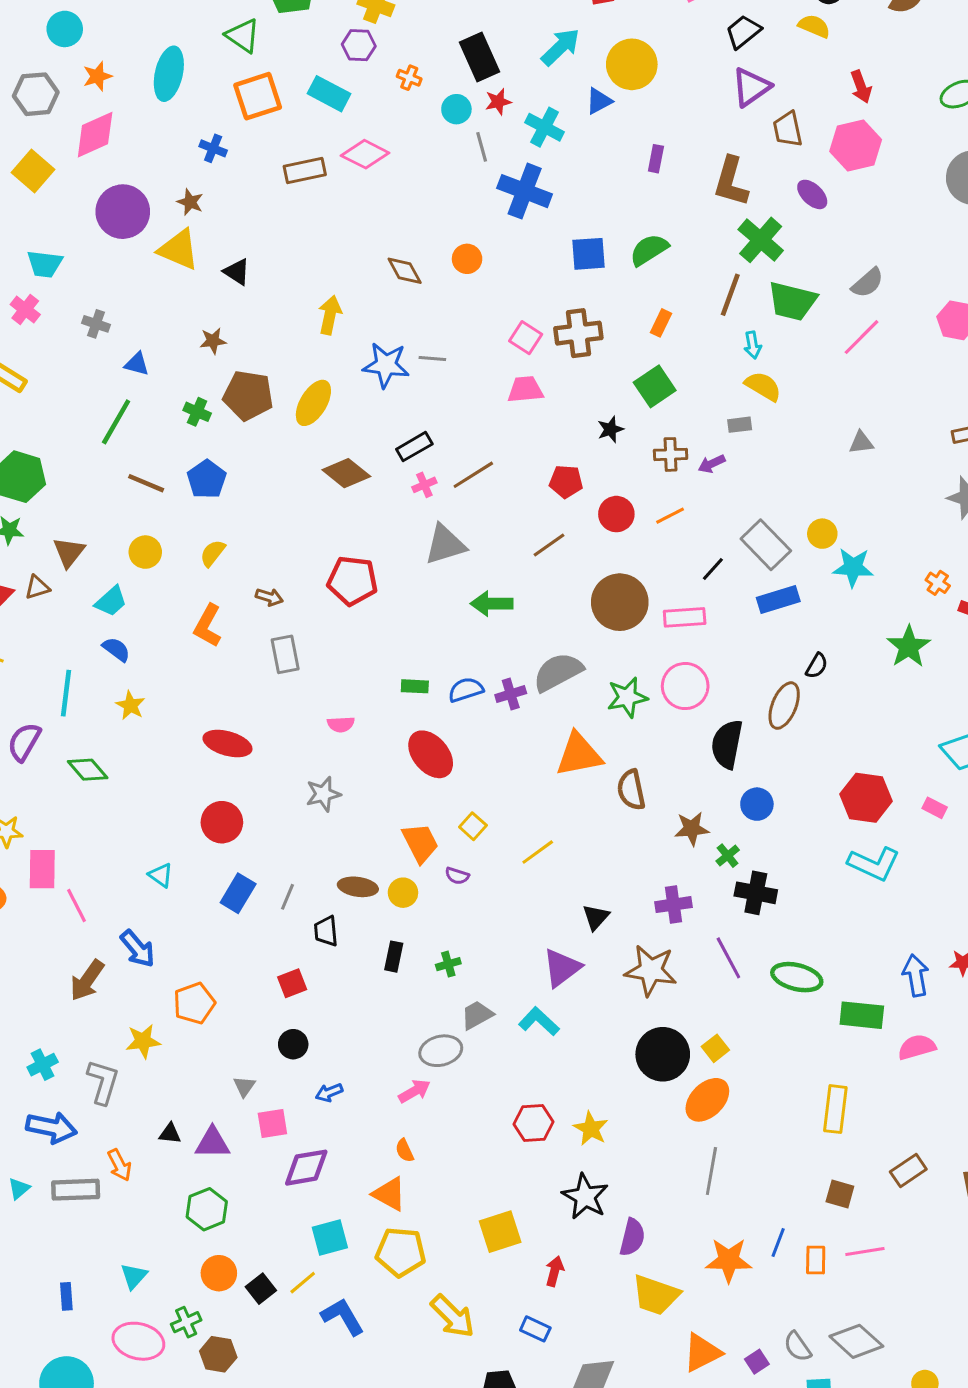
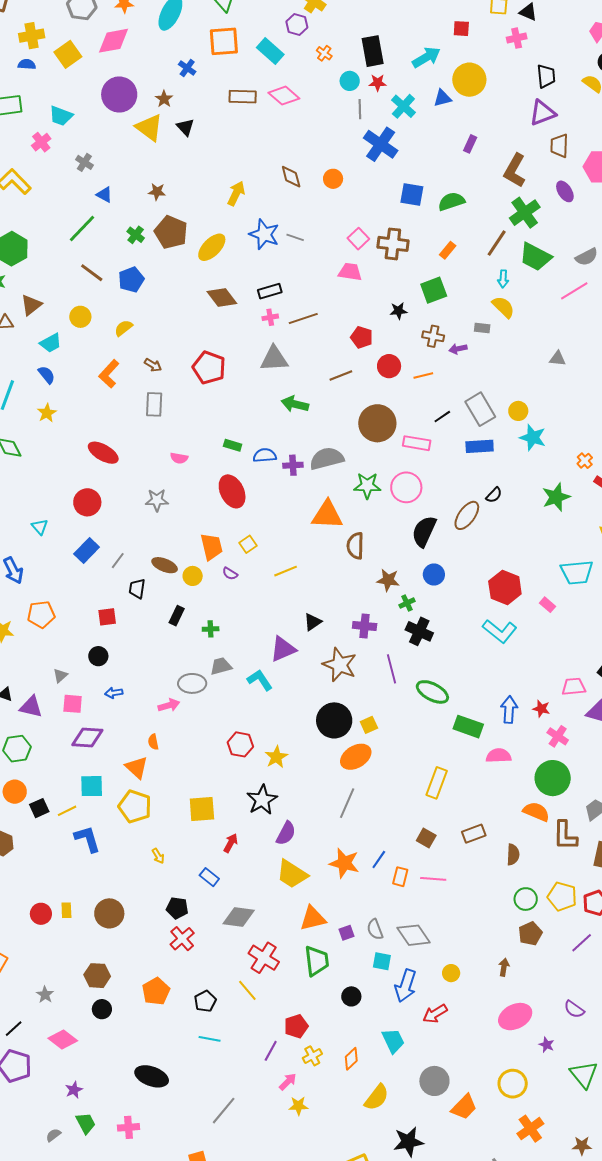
black trapezoid: (743, 32) -> (546, 76), turned 110
black triangle: (237, 272) -> (185, 127), moved
yellow arrow: (453, 1316) -> (158, 856), size x0.5

